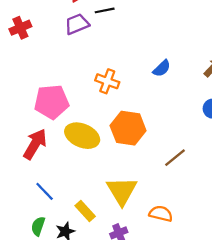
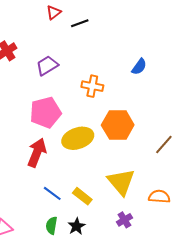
purple trapezoid: (77, 24) -> (47, 66), moved
yellow ellipse: (82, 136) -> (78, 138), turned -32
yellow rectangle: (85, 211) -> (82, 196), moved

